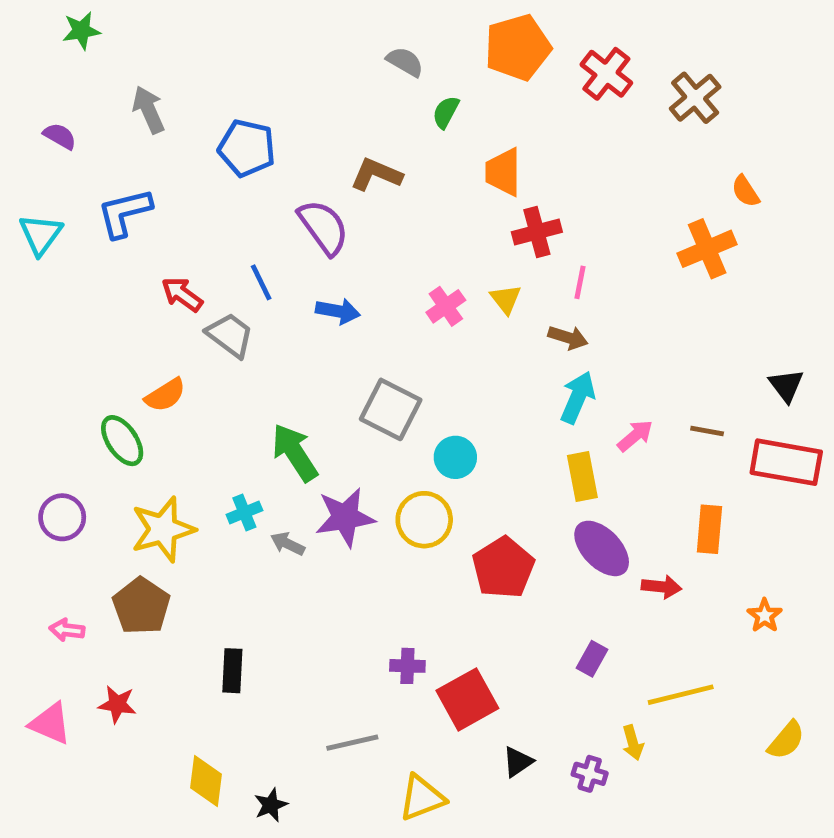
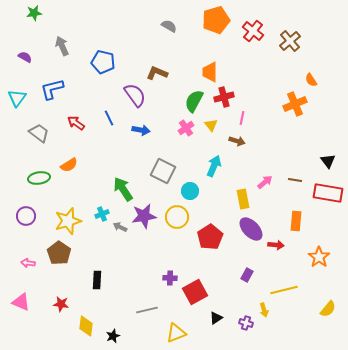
green semicircle: (446, 112) -> (194, 101), moved, size x1.6
gray trapezoid: (230, 335) -> (39, 133), moved
cyan arrow: (578, 397) -> (214, 166), moved
green ellipse: (122, 441) -> (39, 178), moved, turned -65
orange star: (765, 616) -> (319, 257), size x1.5
red star: (117, 704) -> (61, 304), moved

